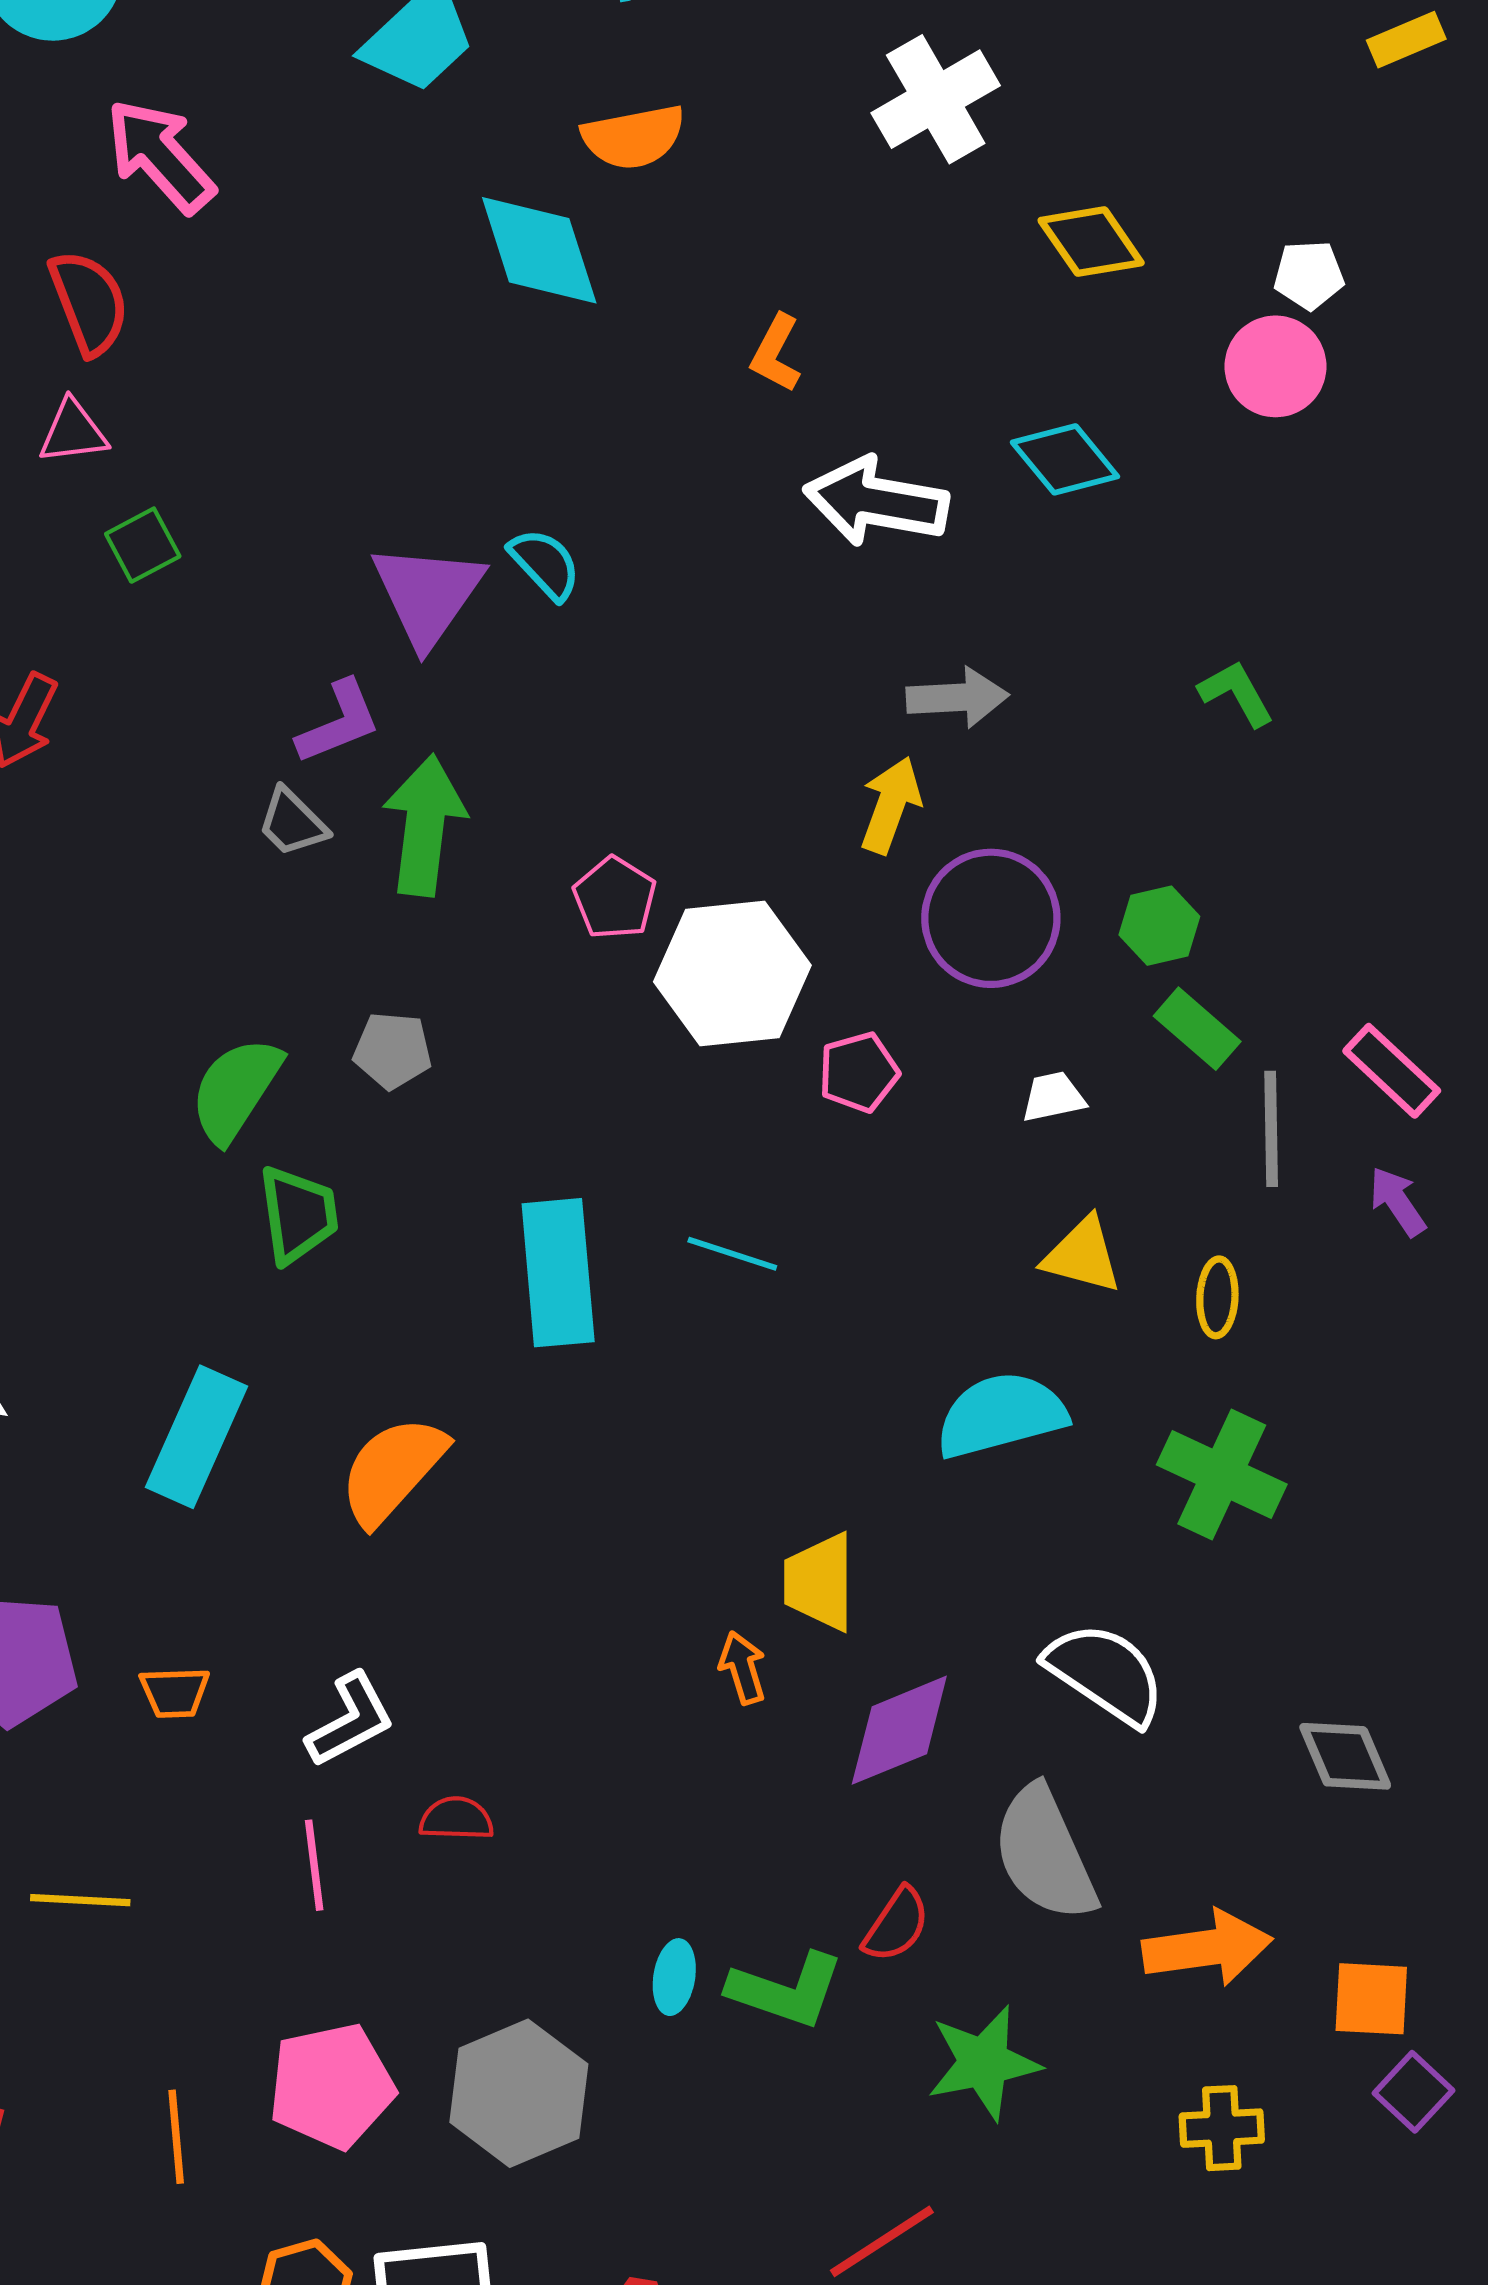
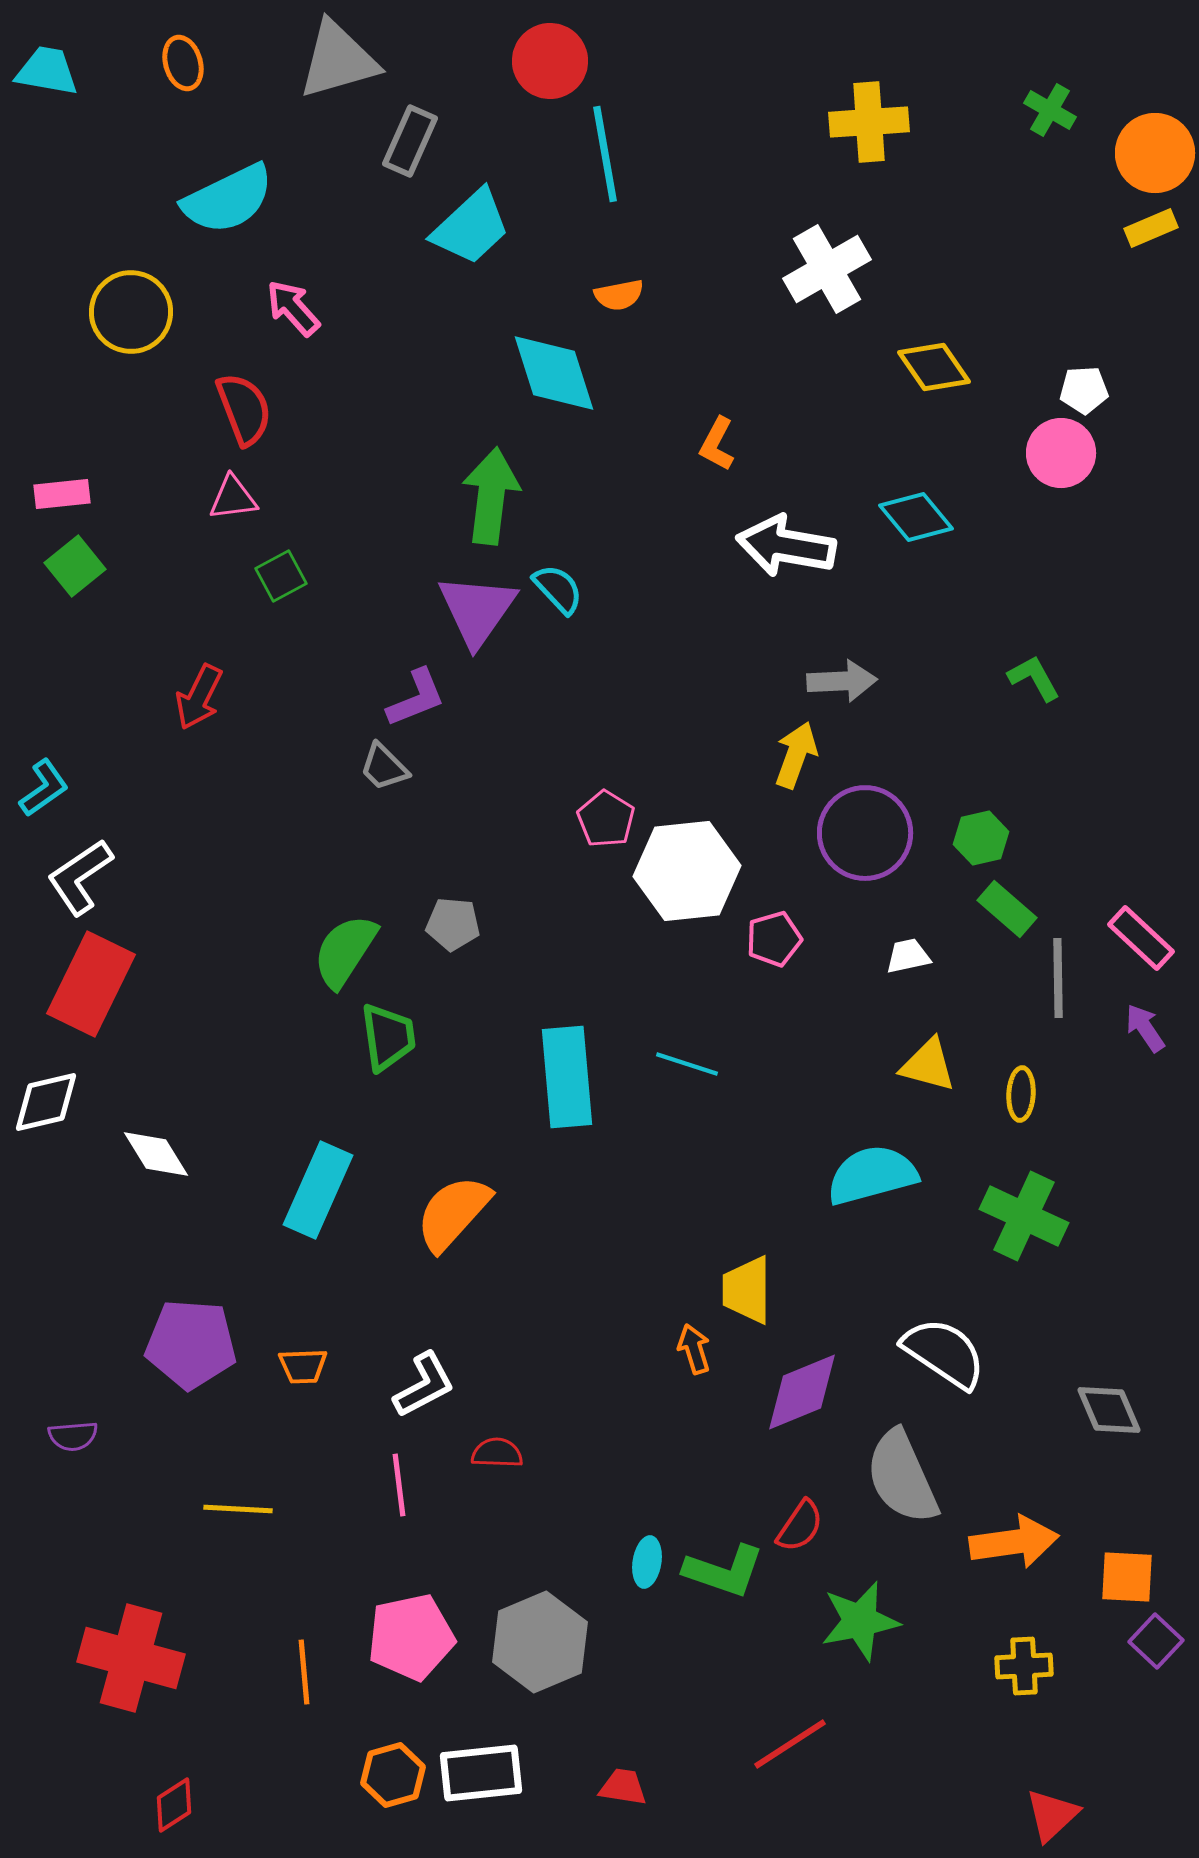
orange semicircle: (634, 137) -> (619, 295), size x0.7
pink arrow: (160, 156) -> (293, 308), size x0.7
green arrow: (424, 825) -> (491, 496), moved

